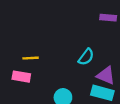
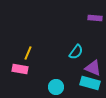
yellow line: (31, 58) -> (28, 53), turned -64

